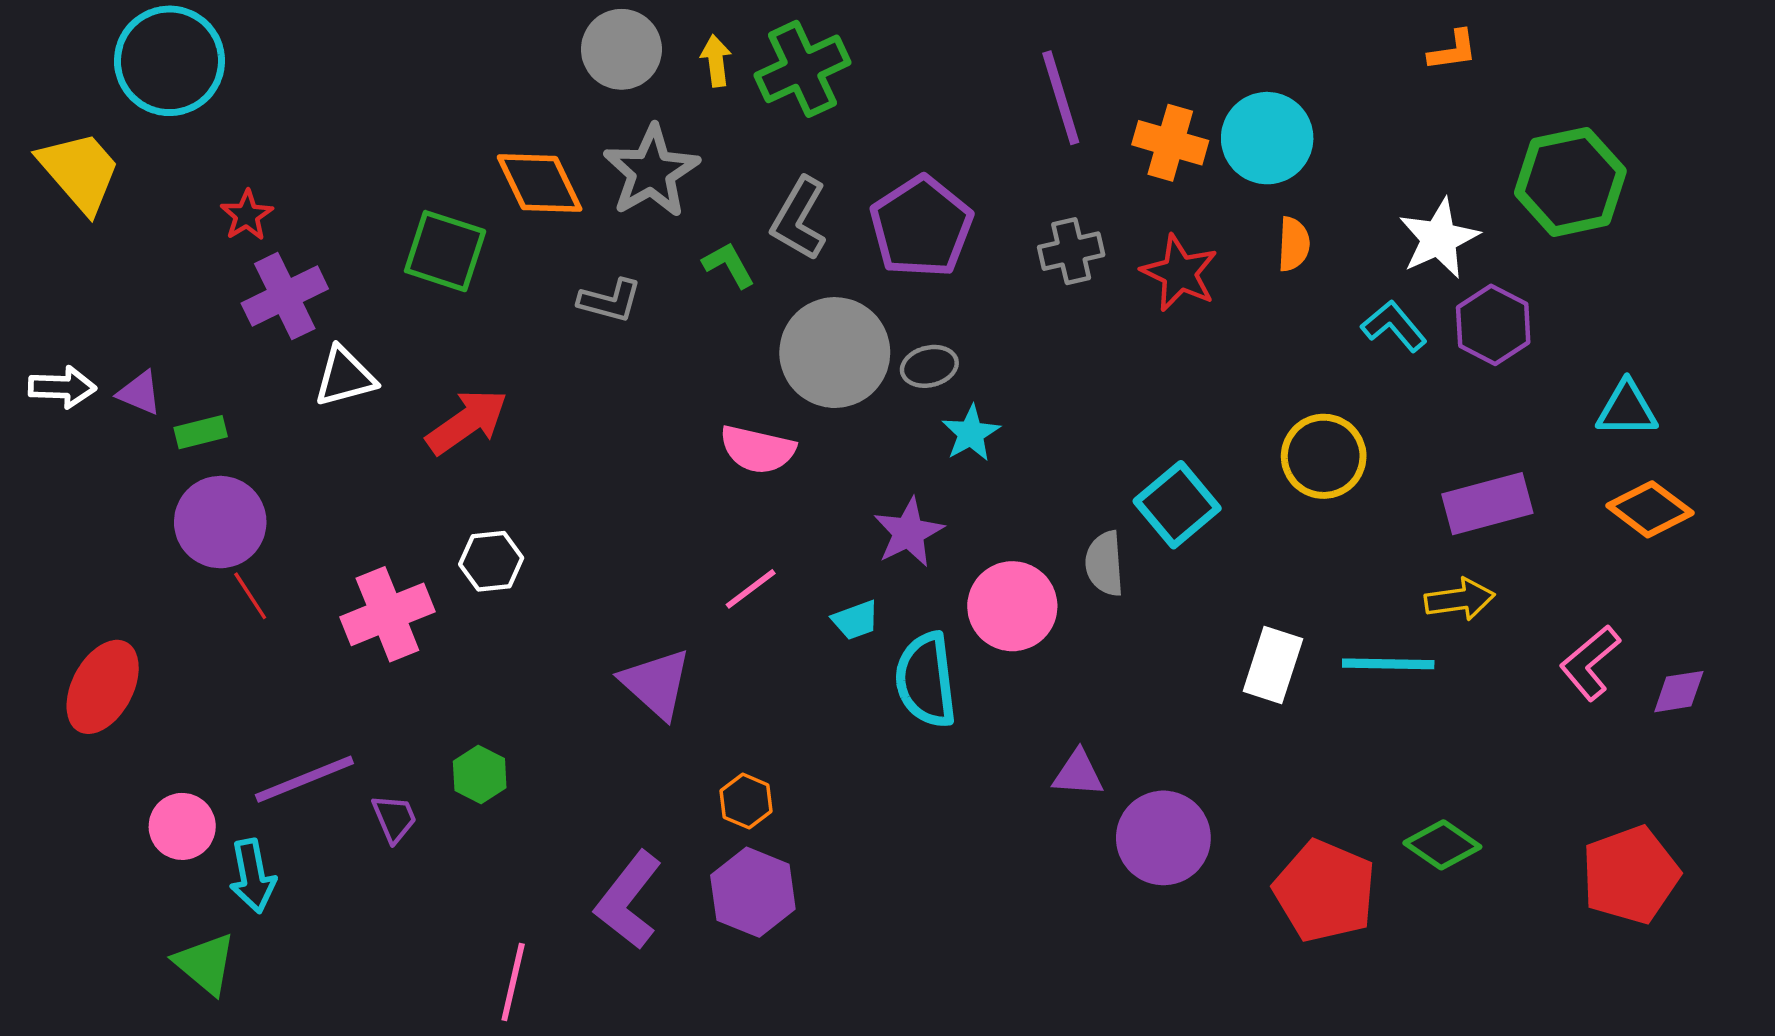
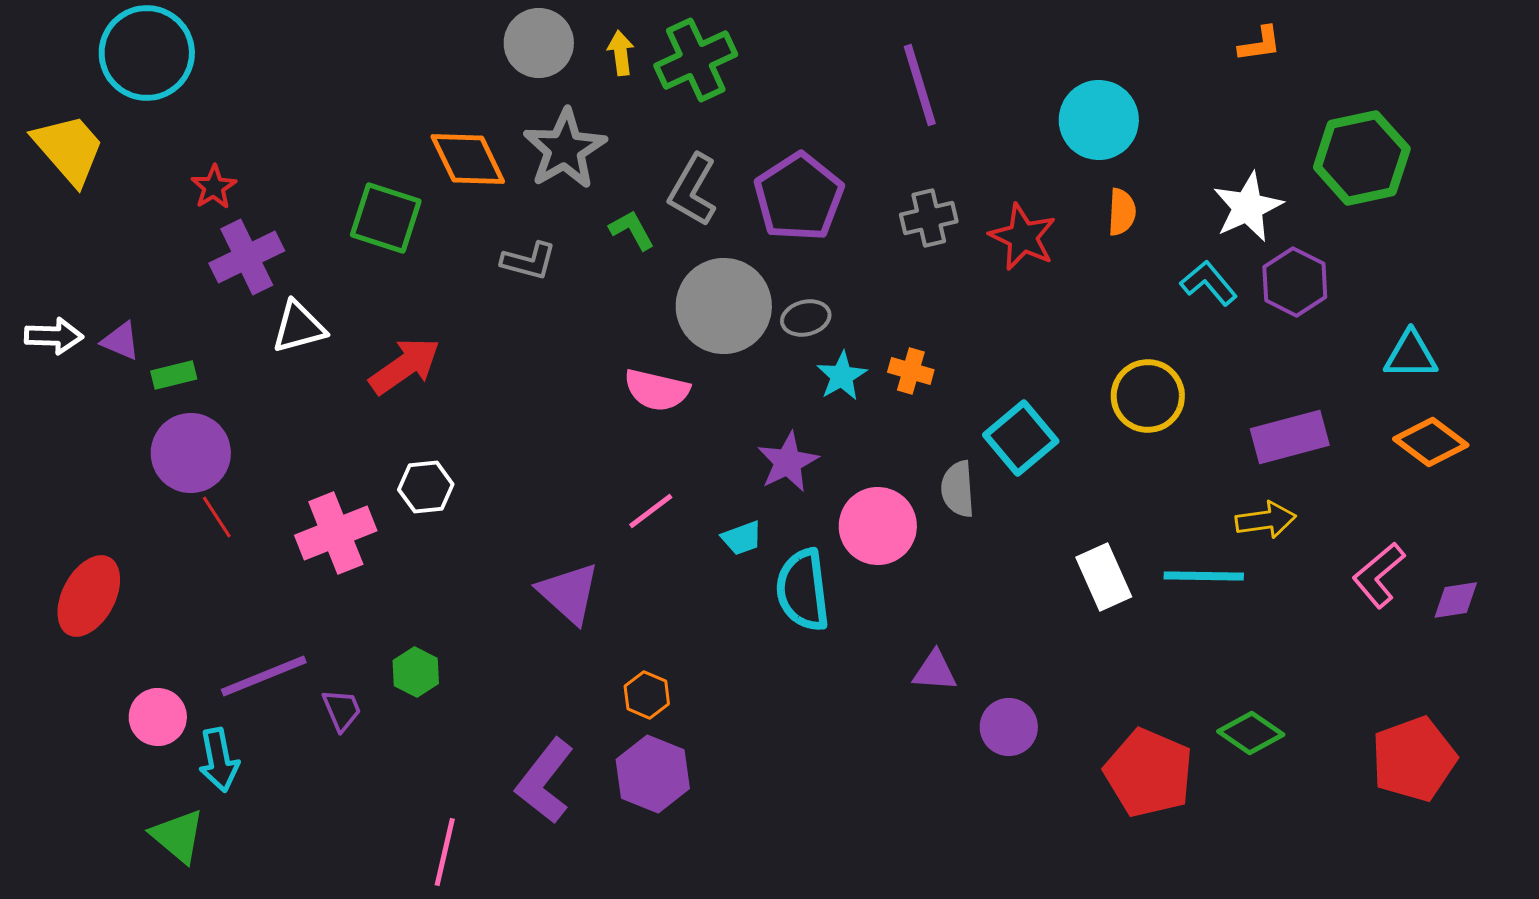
orange cross: (1170, 143) -> (911, 371), moved, size x0.7
white rectangle: (1273, 665) -> (1104, 577), turned -42
purple circle: (1163, 838) -> (1009, 727), size x0.7

